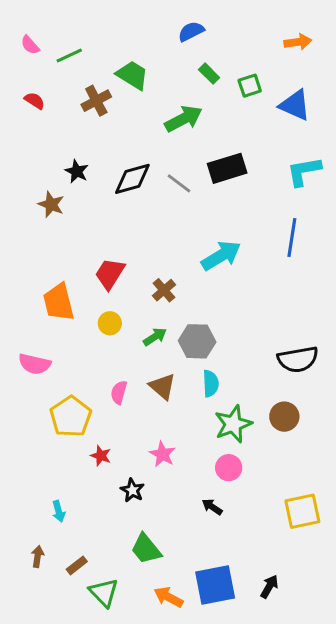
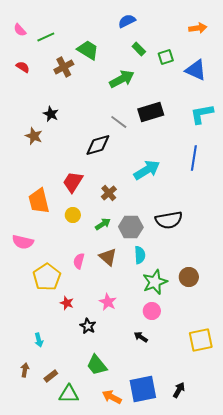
black diamond: (132, 179) -> (98, 145), moved
black semicircle: (298, 359) -> (169, 220), moved
green triangle: (104, 593) -> (69, 394), turned -45

